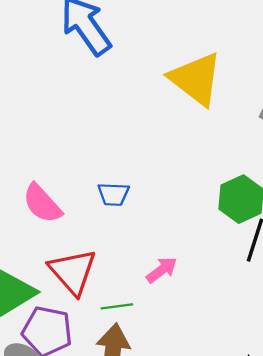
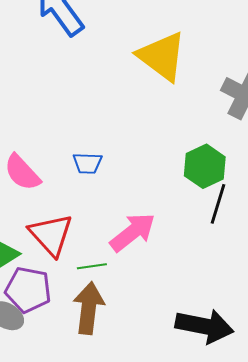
pink arrow: (162, 270) -> (133, 232), size x1.6

